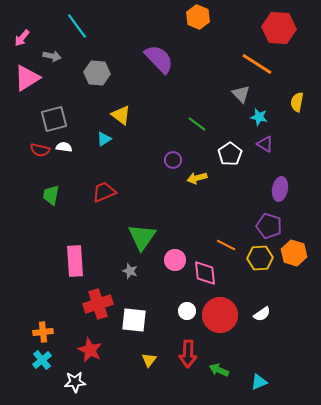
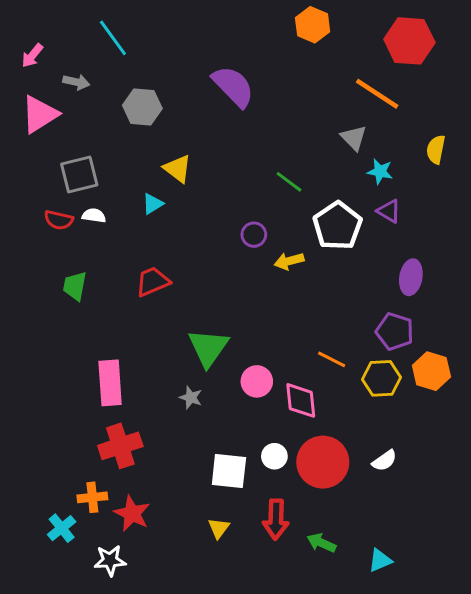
orange hexagon: (198, 17) -> (313, 25), moved
white pentagon: (230, 154) -> (337, 226), size x1.4
red cross: (98, 304) -> (120, 446), moved
white square: (134, 320) -> (229, 471), moved
orange cross: (43, 332) -> (92, 497), moved

